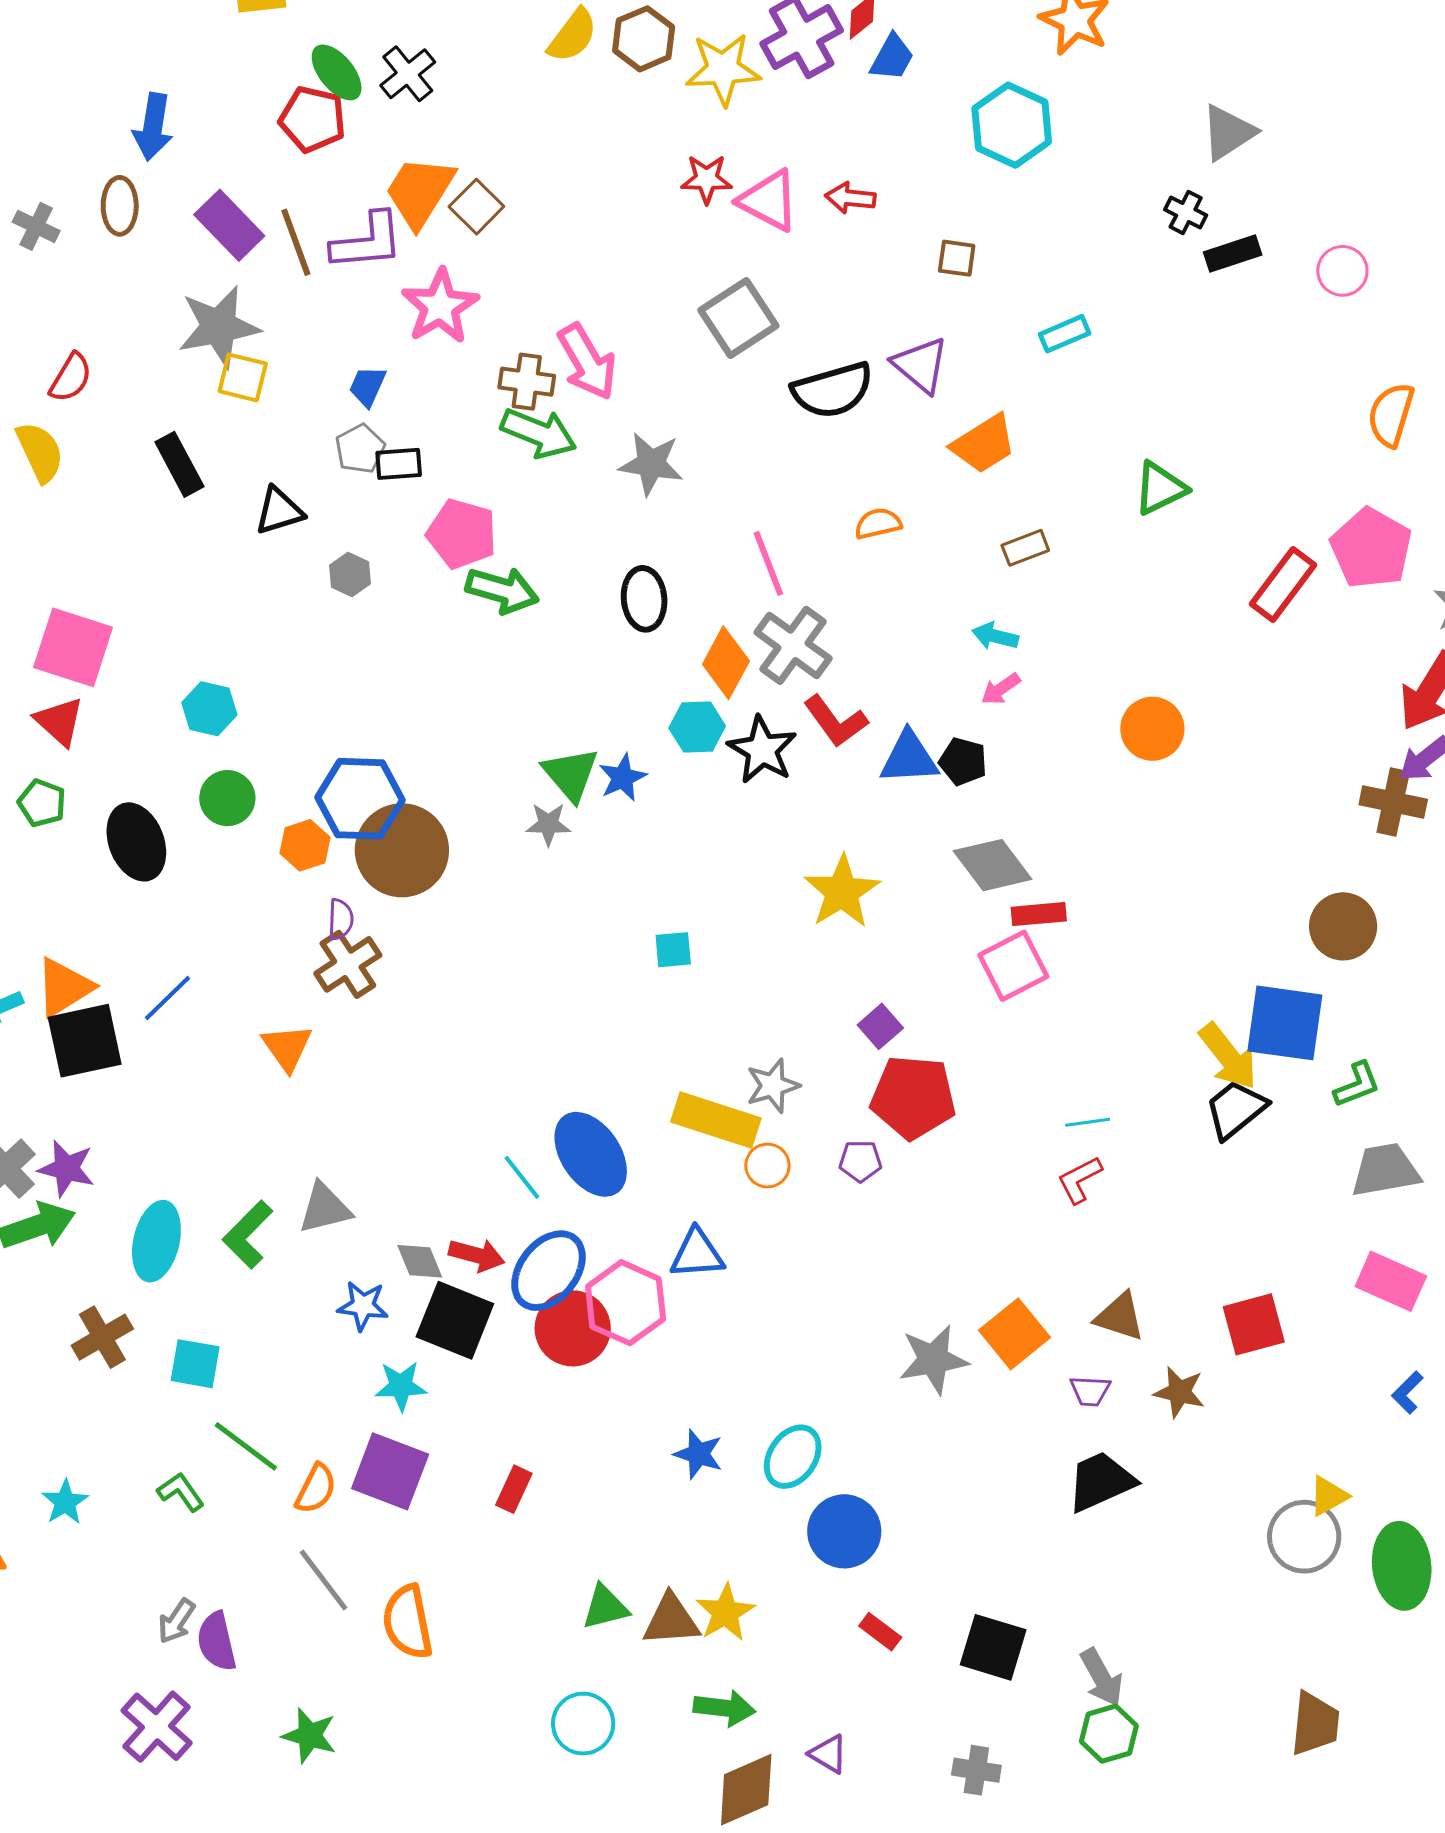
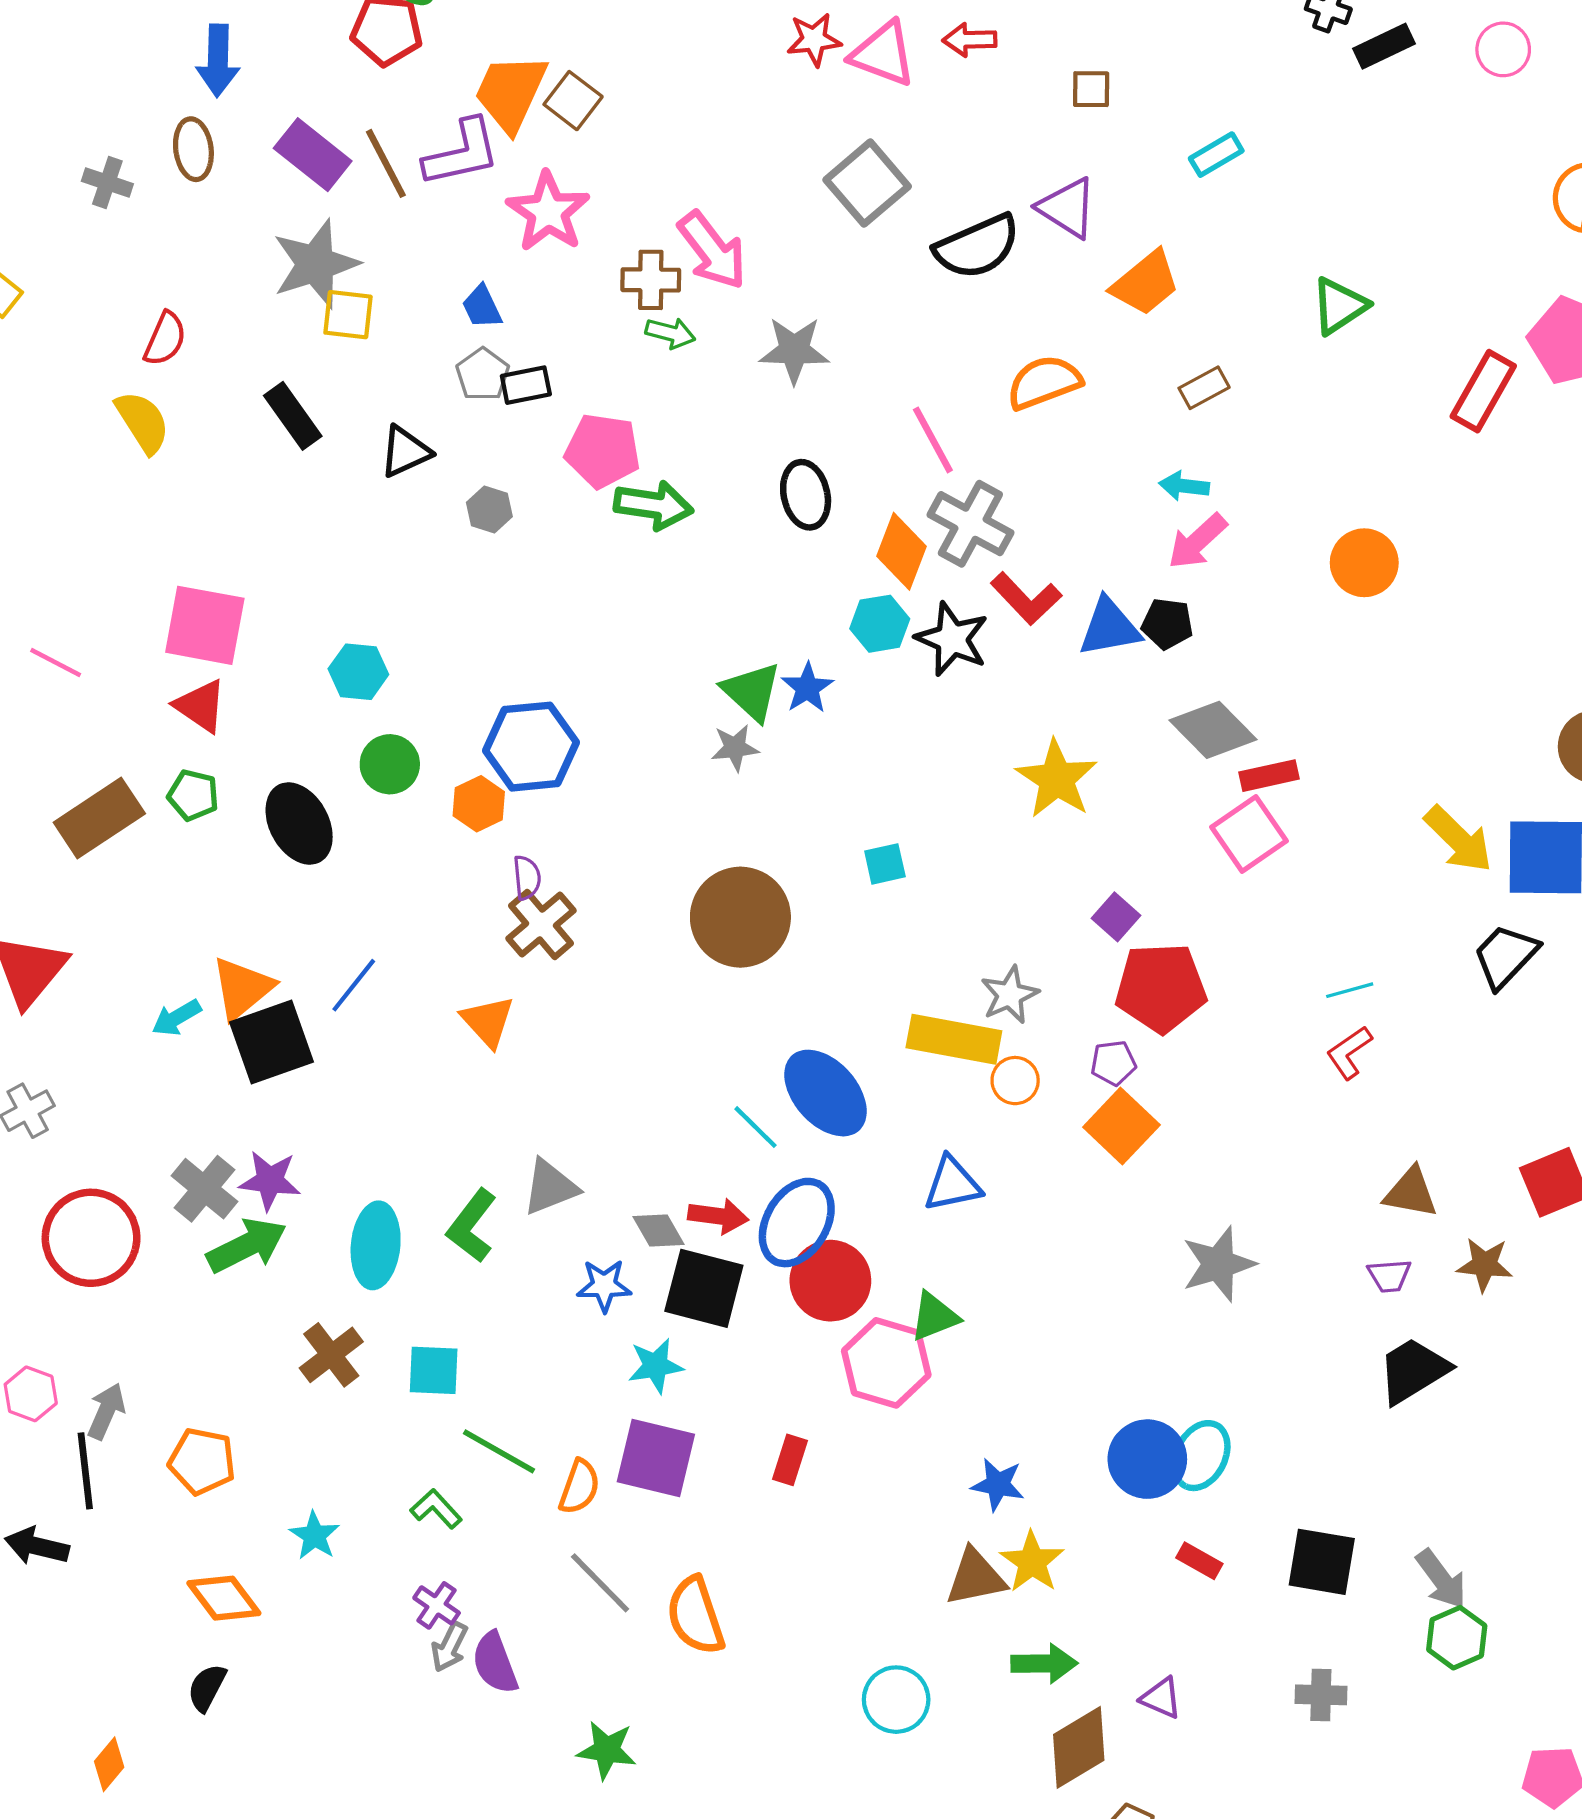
blue trapezoid: (367, 386) -> (482, 307), turned -42
green arrow: (539, 433) -> (670, 333), size x0.6
orange semicircle: (878, 523) -> (1044, 382), size x1.5
pink arrow: (1001, 689) -> (1197, 541), size x1.5
brown circle: (402, 850) -> (740, 917), moved
yellow arrow: (1228, 1056) -> (1458, 839), moved
pink hexagon: (626, 1303) -> (886, 1363), moved
orange square: (1014, 1334) -> (1121, 1126), moved
blue star: (698, 1454) -> (998, 1484), moved
cyan ellipse: (793, 1457) -> (1201, 1456), moved
green triangle: (605, 1607) -> (934, 1317), moved
purple cross: (157, 1727) -> (437, 1605), moved, size x0.6

